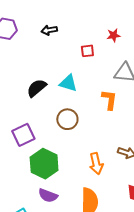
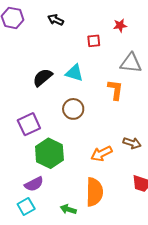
black arrow: (49, 30) -> (56, 20), turned 35
orange arrow: (96, 164) -> (102, 154), turned 75
purple semicircle: (48, 195) -> (34, 184), moved, turned -48

